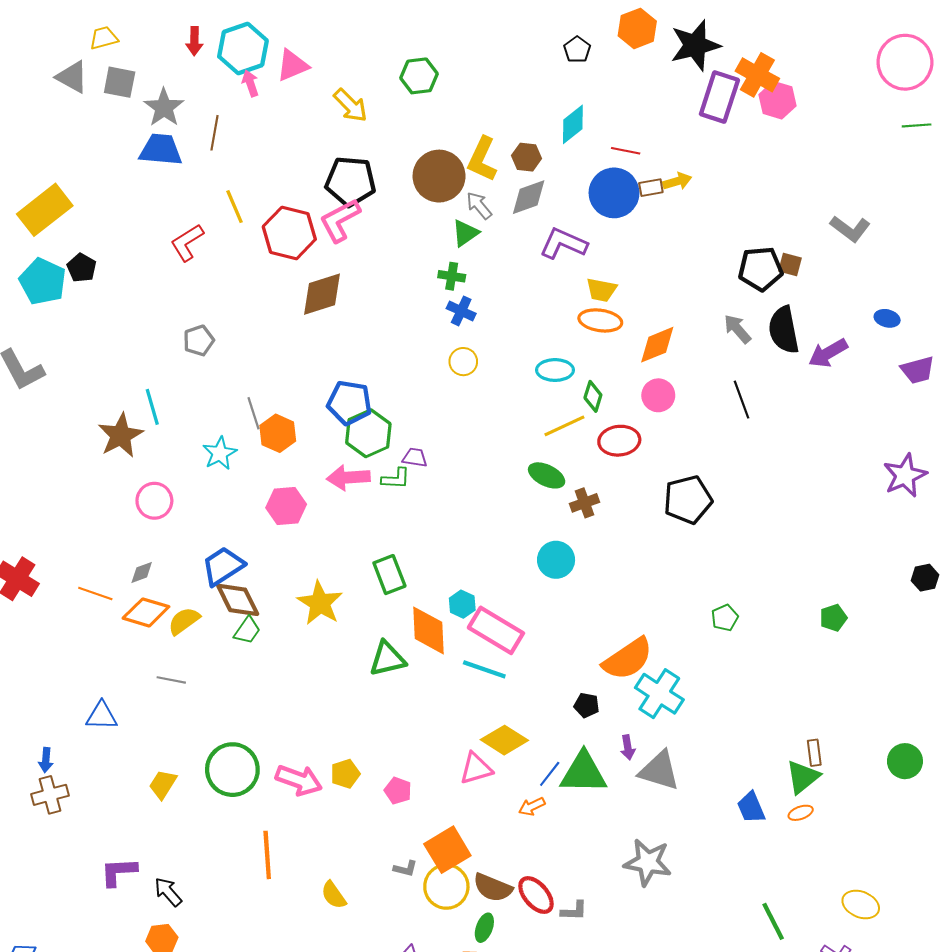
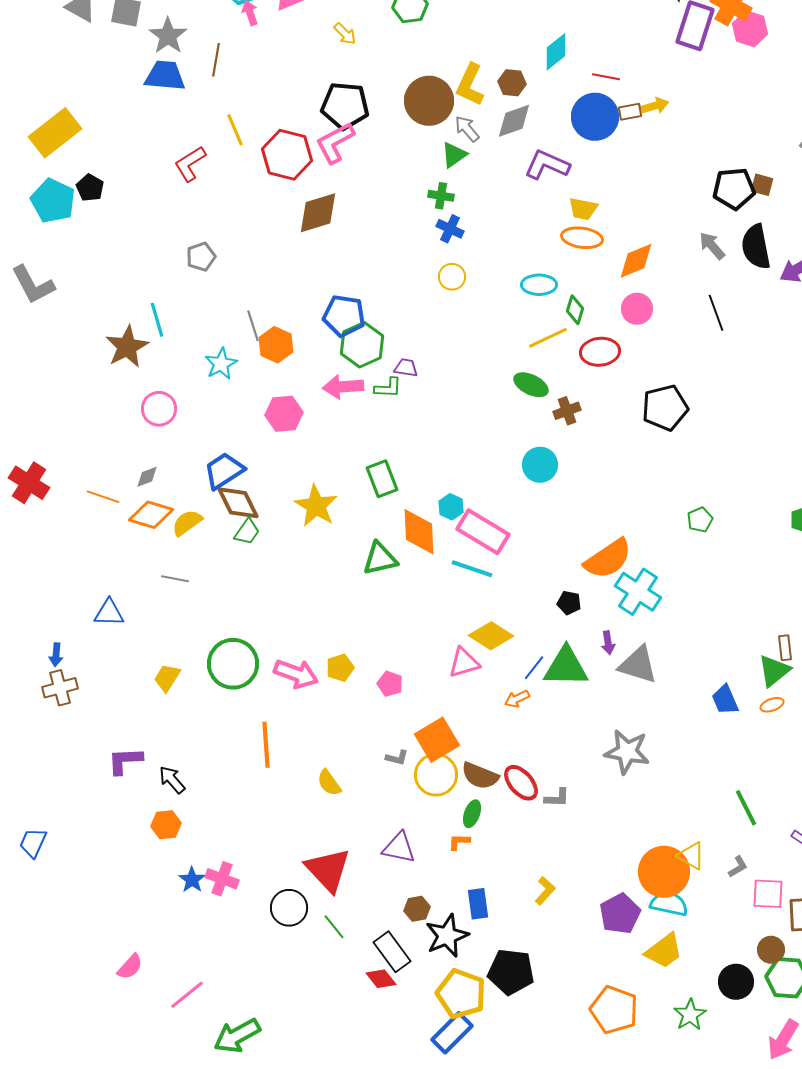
yellow arrow: (350, 105) -> (345, 34), size x0.7

